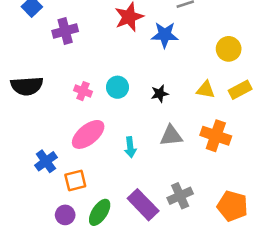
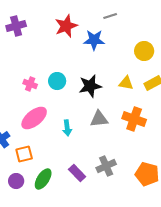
purple cross: (65, 31) -> (16, 26), moved
black star: (160, 94) -> (90, 86), size x1.6
purple rectangle: (143, 205) -> (77, 173), size x0.7

